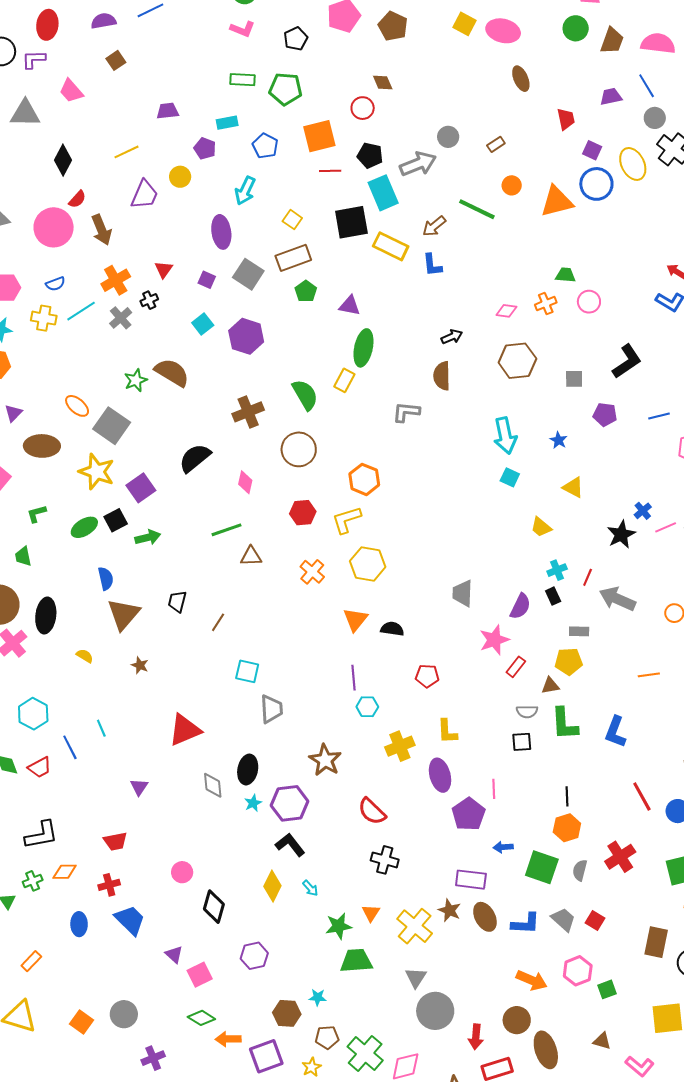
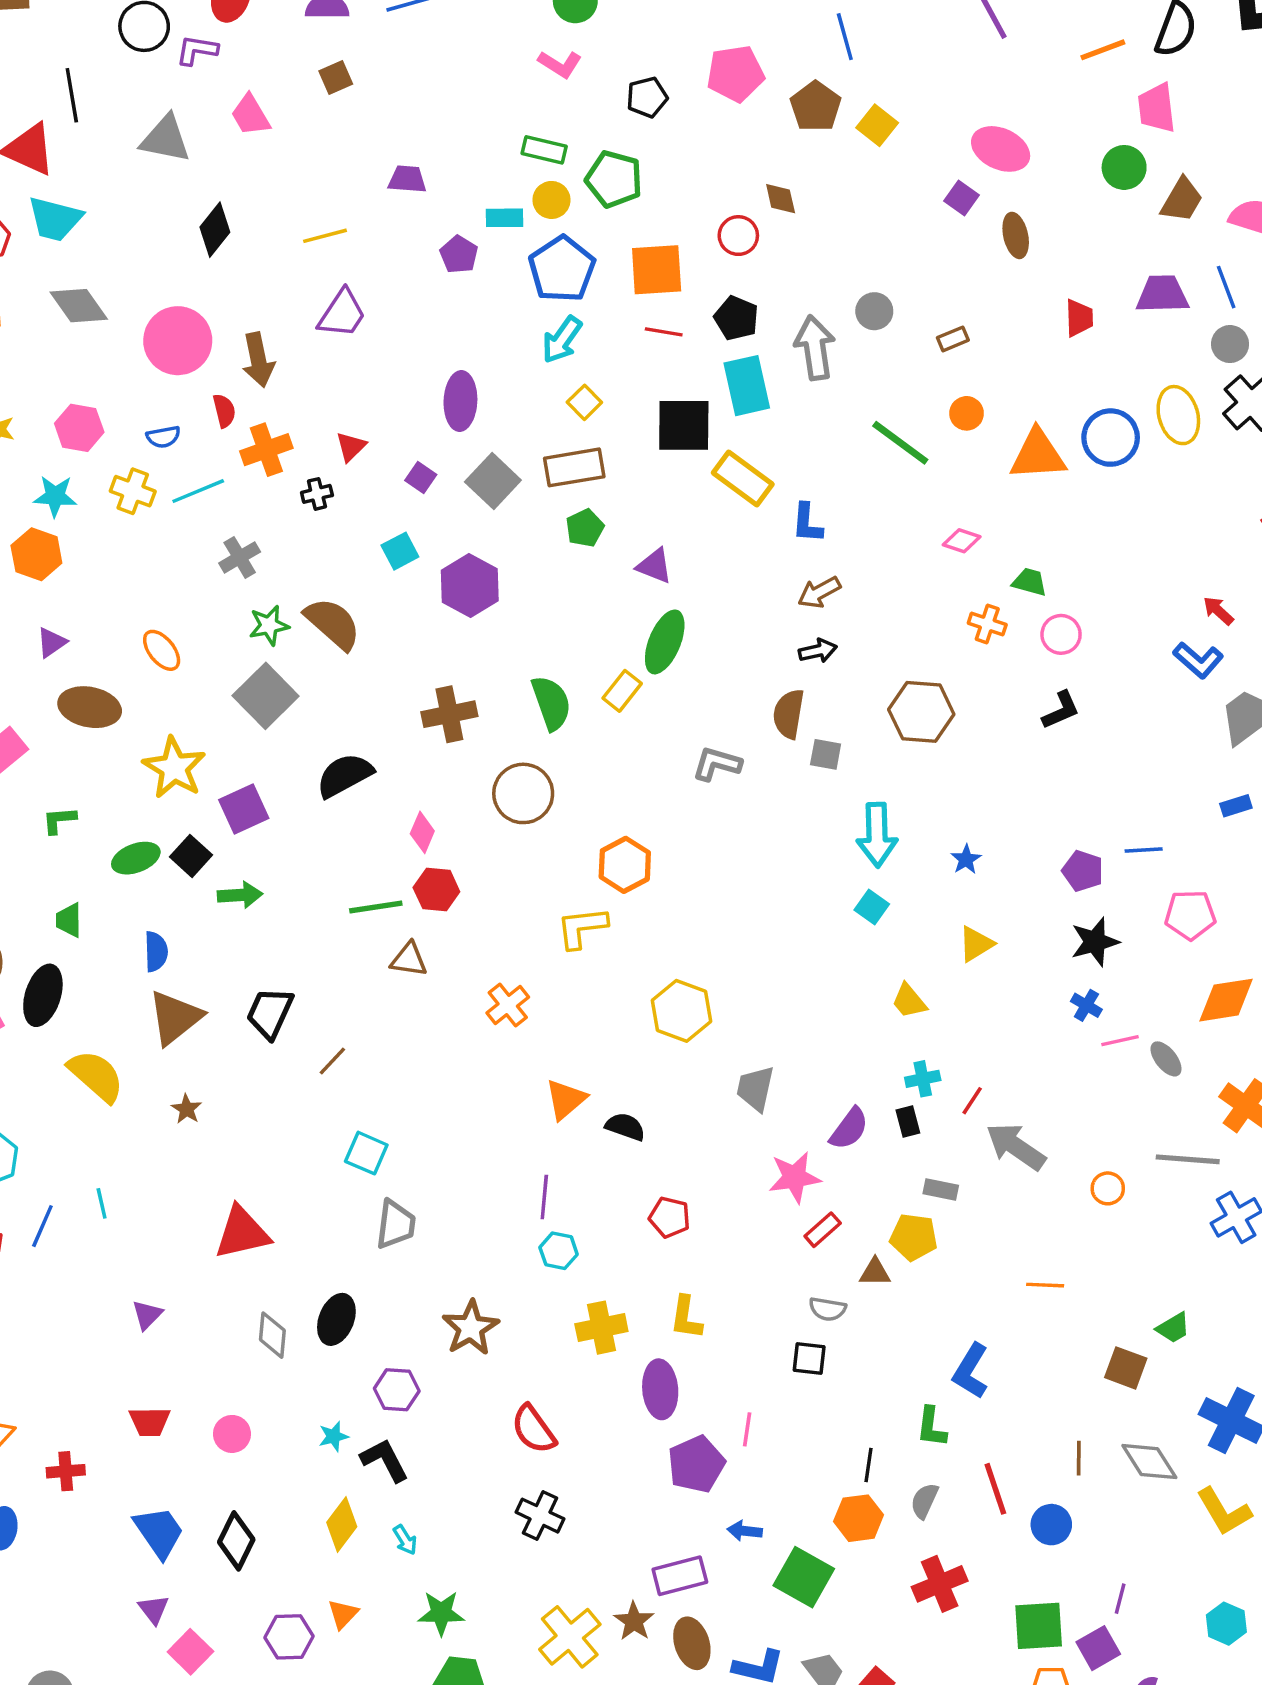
yellow square: (464, 24) -> (877, 125), moved
purple trapezoid: (611, 97) -> (1162, 294), size x1.4
blue pentagon: (265, 146) -> (562, 269), size x1.5
purple square: (592, 150) -> (961, 198), moved
gray arrow: (418, 164) -> (815, 348), turned -87
yellow circle: (180, 177) -> (551, 200), moved
cyan arrow: (245, 191) -> (562, 340), moved
red semicircle: (77, 199) -> (224, 411), moved, turned -66
brown arrow: (434, 226) -> (819, 592), moved
orange cross: (546, 304) -> (987, 624), turned 30
pink diamond: (506, 311) -> (962, 541), moved
gray cross: (121, 318) -> (240, 557), moved
black L-shape: (627, 361) -> (1061, 710), moved, size x0.7
gray square: (574, 379) -> (826, 754), moved
purple pentagon: (605, 415) -> (1083, 871), moved
gray square: (112, 426) -> (266, 696), moved
yellow triangle: (573, 487) -> (976, 944), turned 50
blue cross: (643, 511) -> (1086, 1005), turned -30
red hexagon: (303, 513) -> (436, 890), moved
black square: (116, 520) -> (191, 856), turned -30
black star: (621, 534) -> (1095, 942), moved
green trapezoid: (23, 556) -> (69, 920), moved
yellow hexagon: (368, 564) -> (682, 1011), moved
black trapezoid: (177, 602) -> (270, 1013), size x1.4
yellow semicircle: (85, 656) -> (96, 1076), size x2.0
green L-shape: (564, 724) -> (931, 1427), moved, size x0.7
blue line: (70, 747) -> (42, 1226), turned 40
cyan star: (253, 803) -> (334, 1436), moved
purple hexagon: (290, 803) -> (397, 1390), size x0.7
red trapezoid: (115, 841) -> (150, 1422), moved
gray semicircle: (580, 870) -> (924, 1501), moved
pink circle: (182, 872) -> (232, 1434), moved
purple rectangle: (471, 880) -> (680, 1576), turned -32
orange triangle: (371, 913) -> (343, 1614), moved
blue trapezoid: (130, 920) -> (159, 1532), moved
pink square: (200, 975) -> (190, 1652), turned -30

